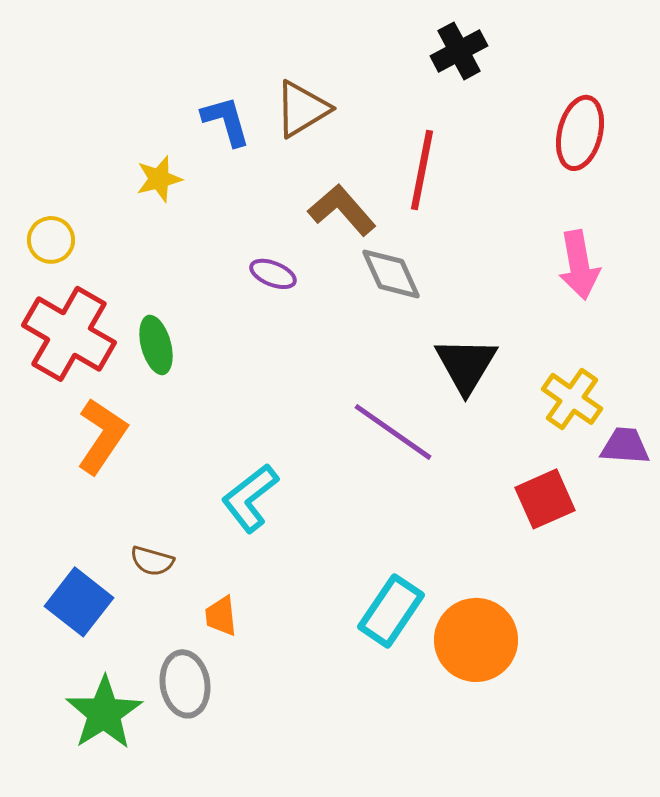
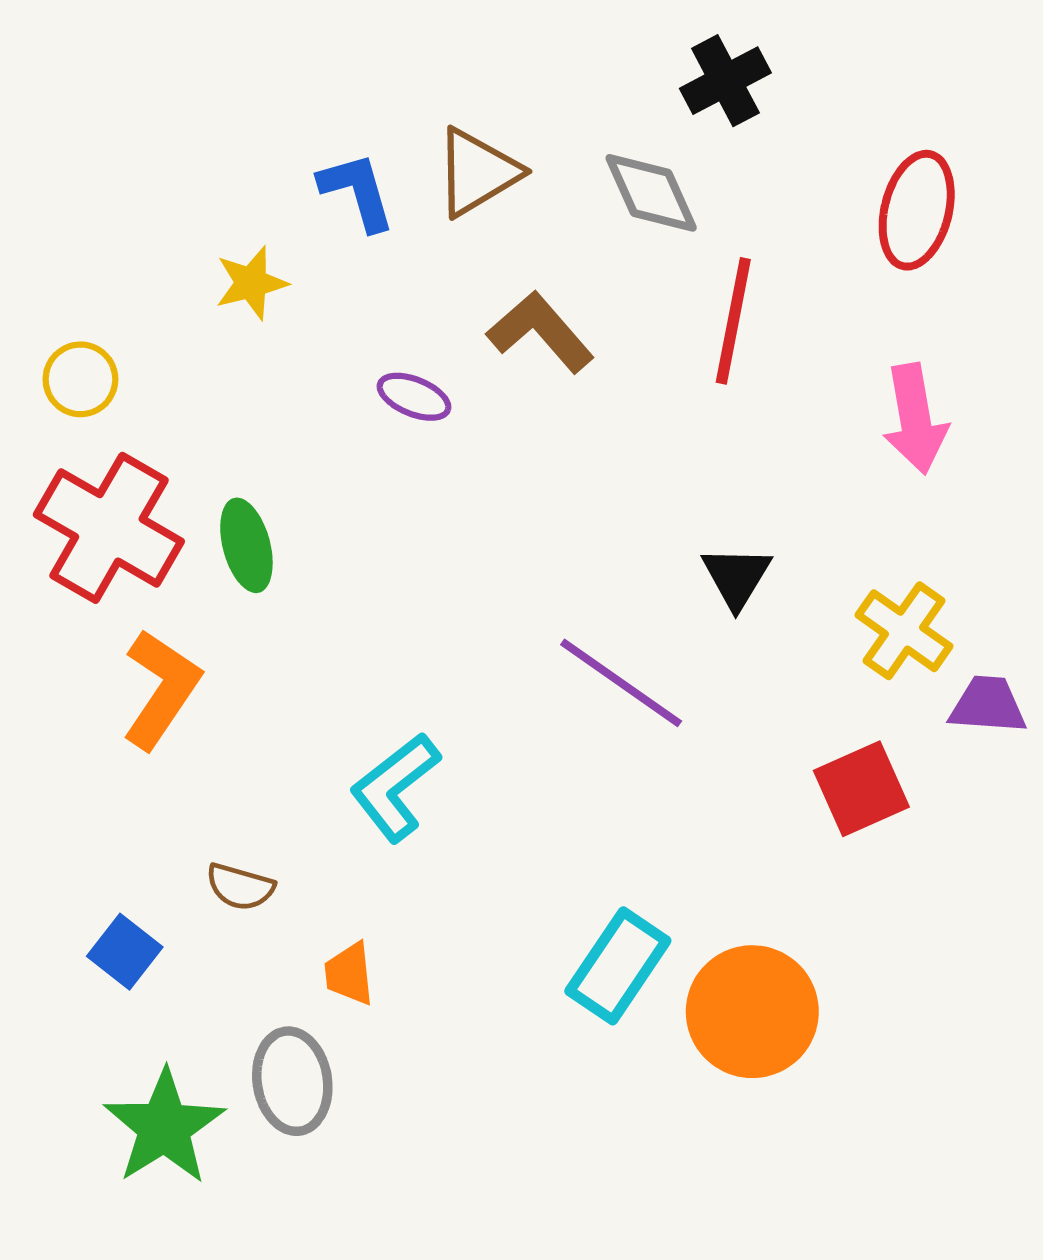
red line: (422, 170) -> (733, 321), moved
purple ellipse: (273, 274) -> (414, 397), moved
gray diamond: (391, 274) -> (651, 193), moved
black triangle: (466, 365) -> (736, 577), size x0.7
blue square: (79, 602) -> (125, 952), size x0.7

